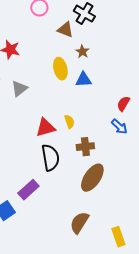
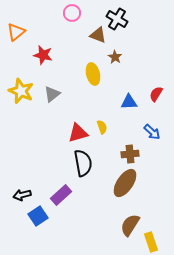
blue triangle: (83, 80) -> (129, 102), moved
red semicircle: (123, 104) -> (156, 94), moved
brown cross: (85, 147) -> (130, 154), moved
brown semicircle: (79, 223) -> (130, 225), moved

